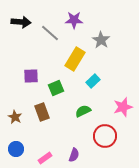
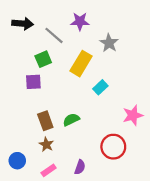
green square: (56, 88) -> (43, 59), moved
green semicircle: (83, 111) -> (71, 120), moved
brown star: (15, 117) -> (46, 144), moved

